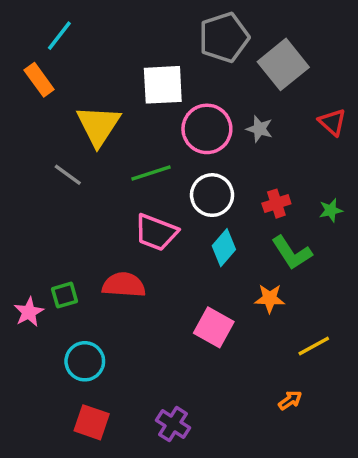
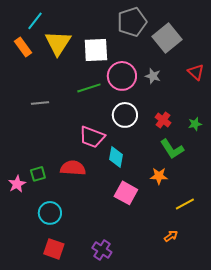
yellow triangle: (98, 126) -> (58, 43), moved
green line: (151, 173) -> (89, 88), moved
gray line: (68, 175) -> (40, 103), turned -42
red cross: (276, 204) -> (163, 120), turned -35
cyan diamond: (224, 248) -> (116, 157), moved, turned -30

